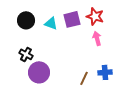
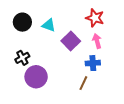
purple square: (72, 19) -> (71, 41), moved, turned -30
black cross: (26, 54) -> (22, 58), turned 32
blue cross: (105, 72) -> (93, 63), moved

